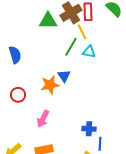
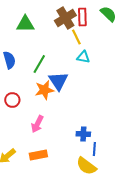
green triangle: (48, 21) -> (25, 24), moved
green line: (71, 47) -> (39, 64), moved
blue triangle: (64, 76) -> (58, 81), size x1.5

